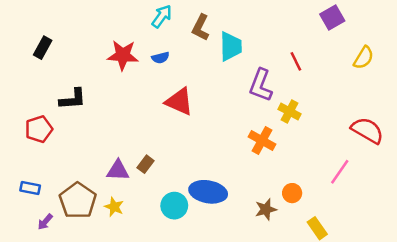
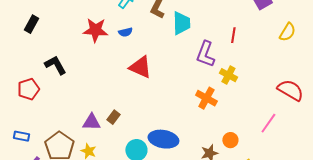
red line: (296, 61) -> (233, 35), turned 35
black L-shape: (73, 99) -> (55, 65), turned -115

